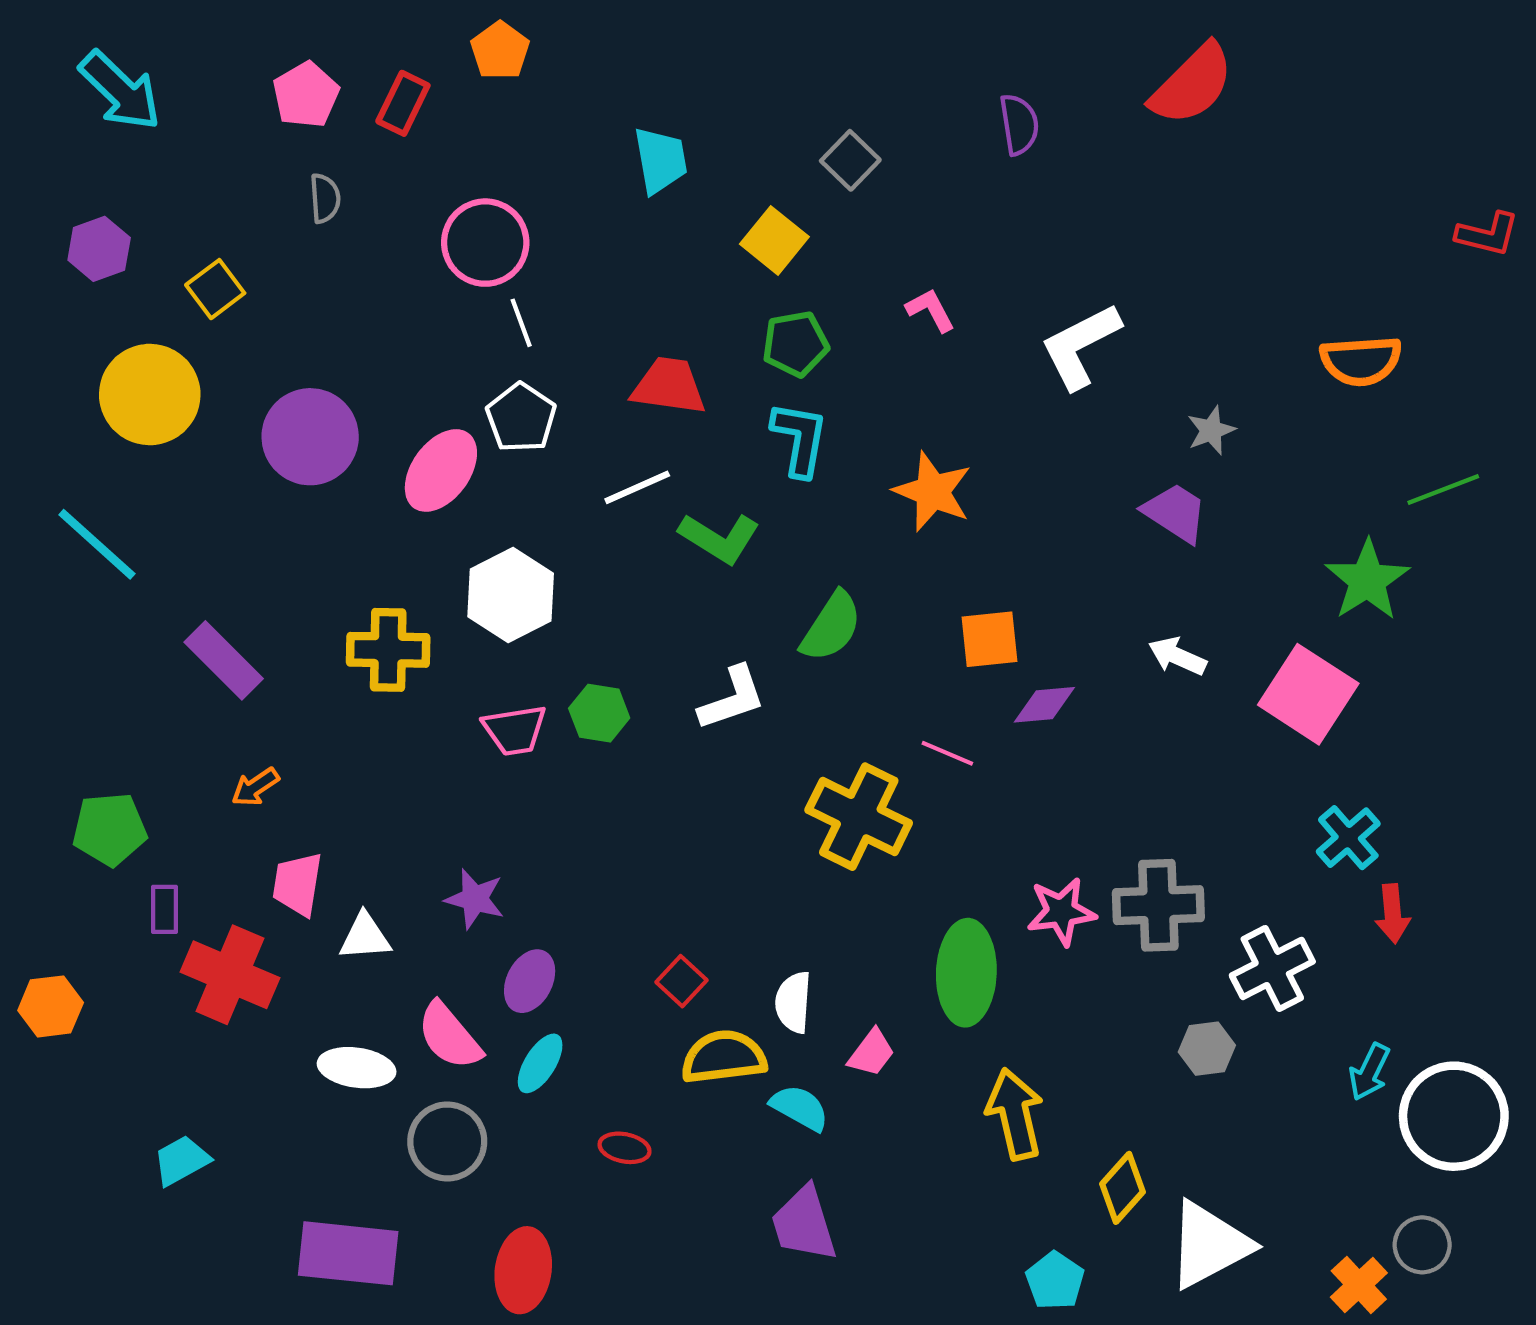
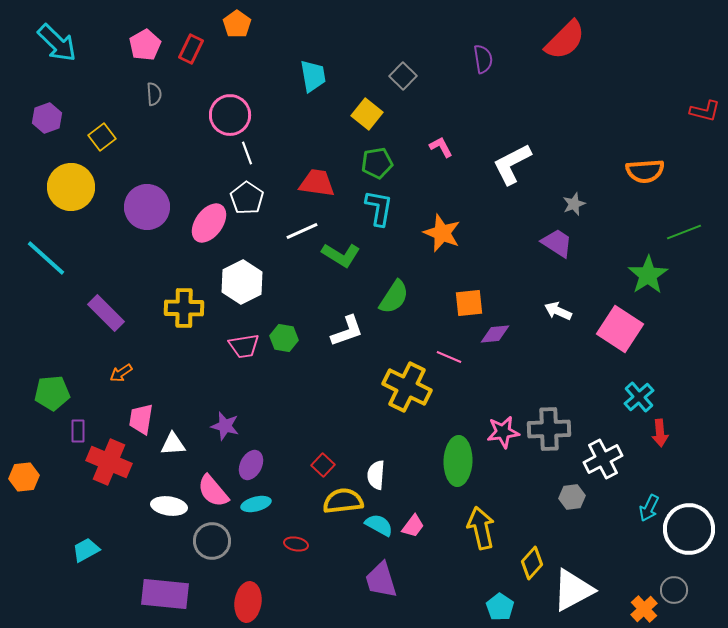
pink trapezoid: (871, 1053) -> (413, 526), moved
cyan ellipse: (540, 1063) -> (256, 504), turned 44

